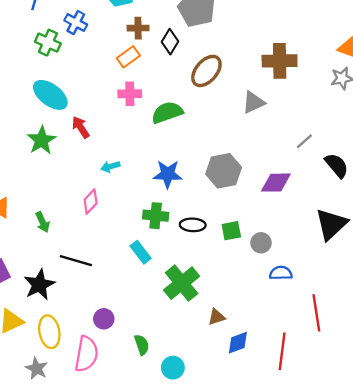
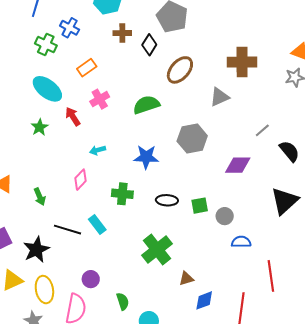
orange rectangle: (128, 57) -> (87, 68), moved
pink cross: (130, 94) -> (100, 99), moved, turned -30
green star: (42, 140) -> (40, 127), size x0.7
gray hexagon: (224, 171) -> (192, 138), moved
green cross: (156, 216) -> (122, 194), moved
cyan rectangle: (141, 252) -> (97, 224), moved

